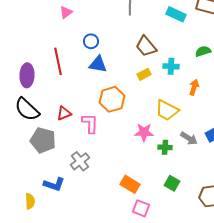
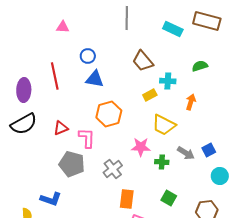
pink triangle: (66, 12) -> (63, 27), turned 40
yellow rectangle: (144, 74) -> (150, 95), moved
black semicircle: (27, 109) -> (24, 124), turned -72
gray pentagon: (43, 140) -> (72, 164), moved
gray cross: (80, 161) -> (113, 169), moved
orange rectangle: (130, 184) -> (127, 199), turned 66

